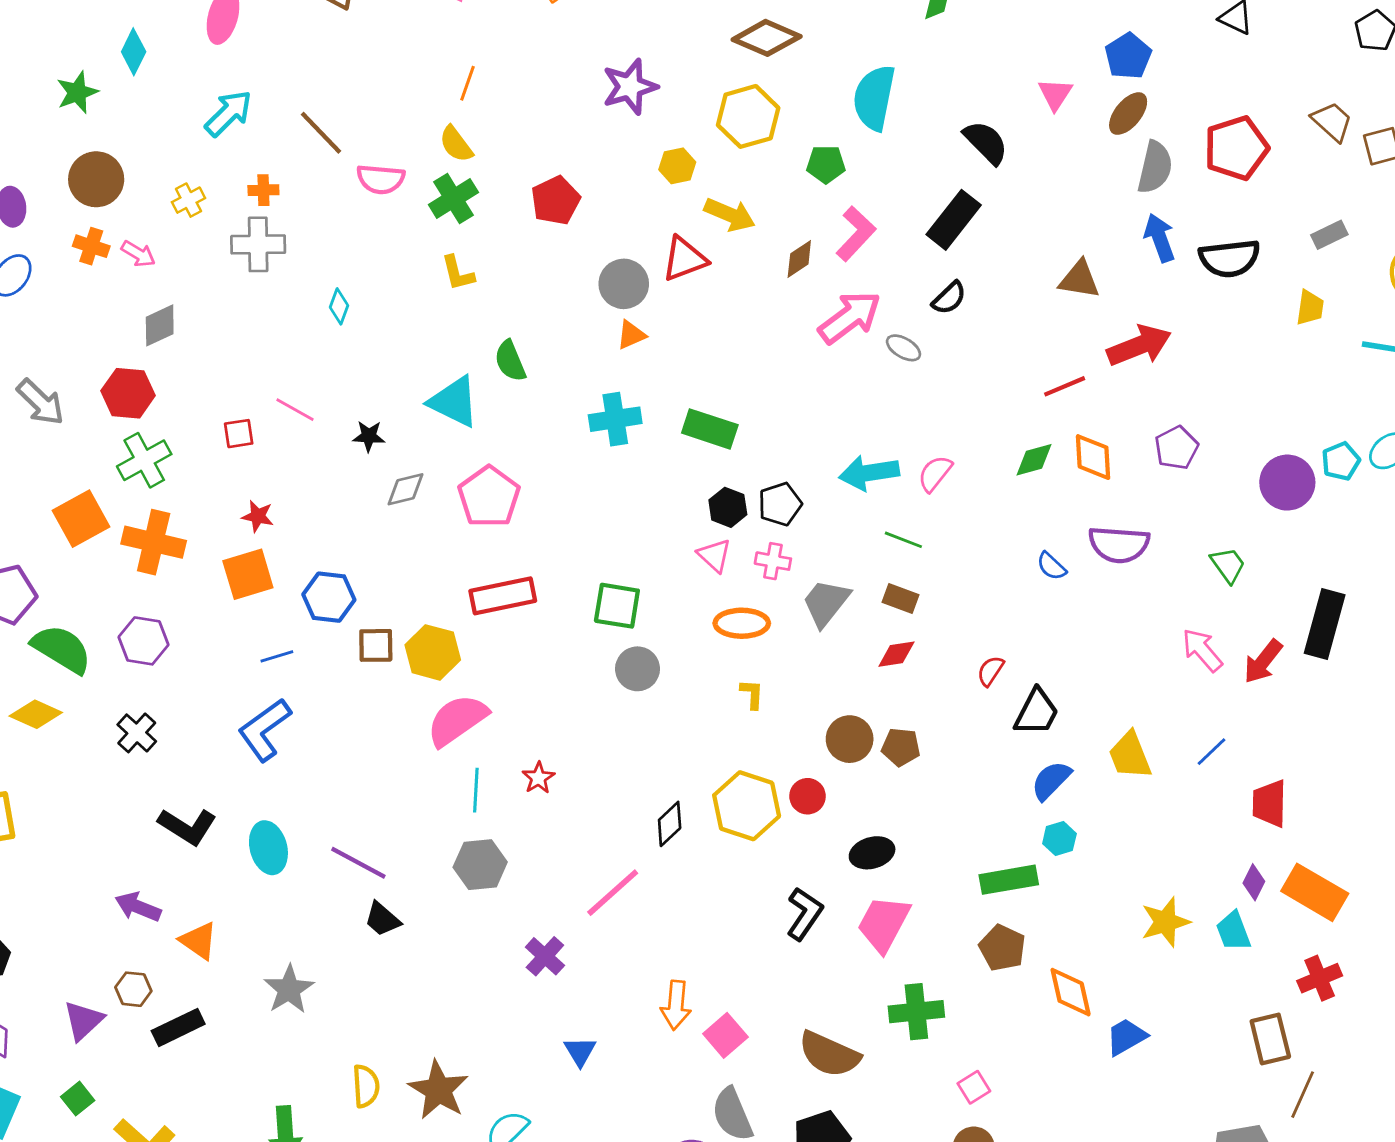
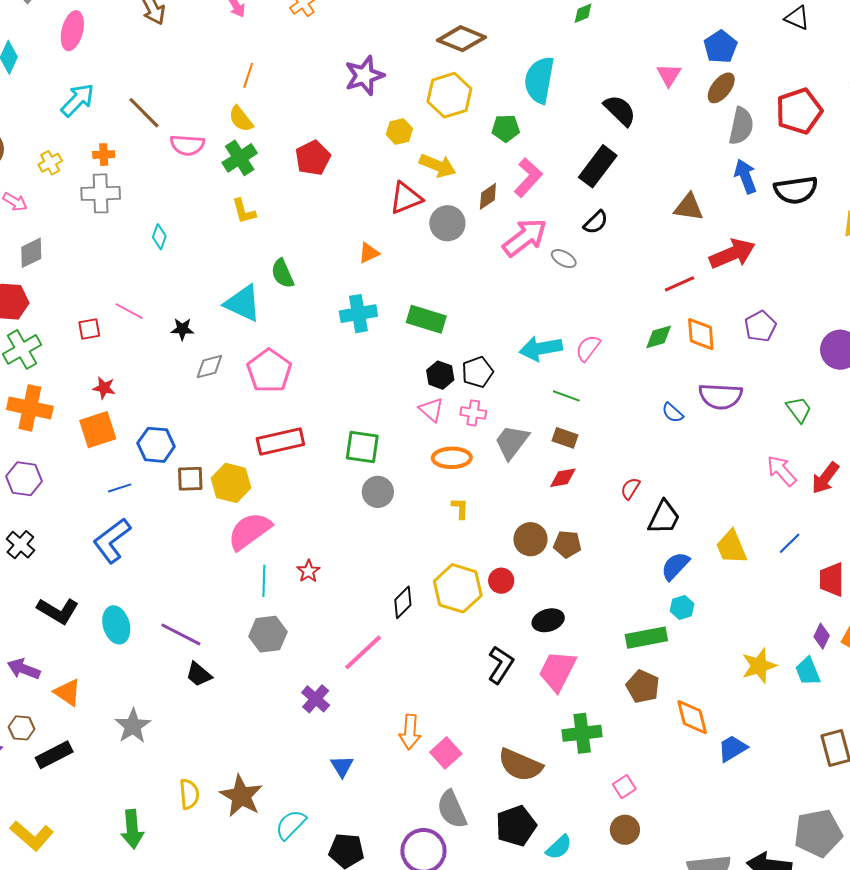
gray circle: (624, 284) -> (447, 223), moved

